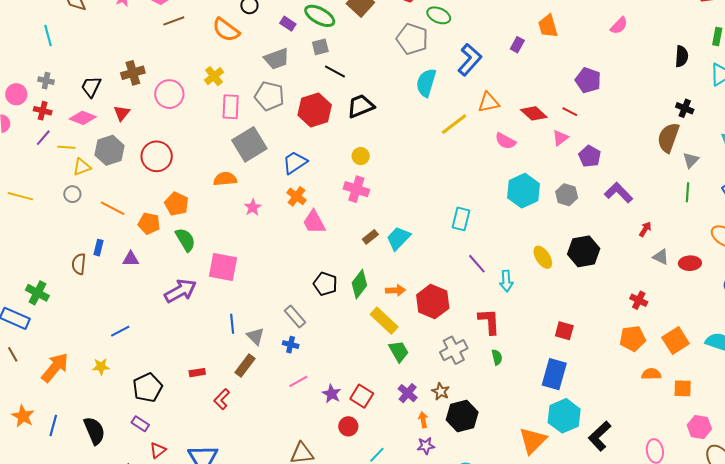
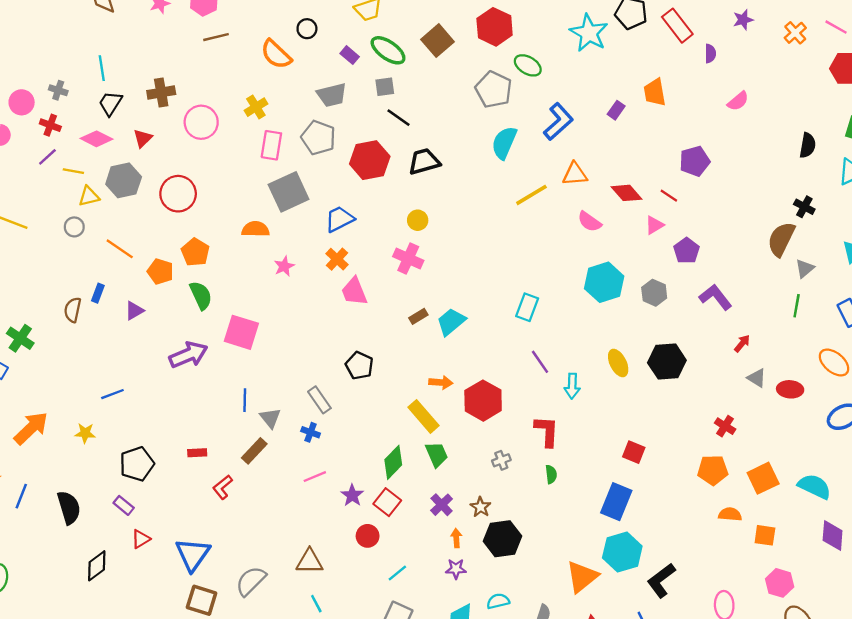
cyan line: (48, 36) -> (102, 68), moved
purple pentagon: (588, 80) -> (695, 161), turned 30
purple triangle: (131, 259) -> (134, 311), turned -36
green diamond: (359, 284) -> (393, 462), moved
gray cross: (454, 350) -> (501, 460), size x0.6

